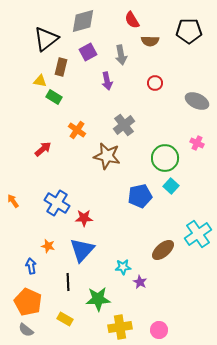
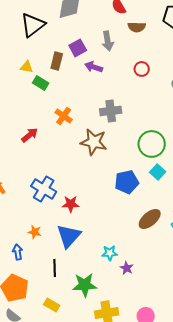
purple square: (88, 52) -> (78, 48), moved
brown rectangle: (61, 67) -> (57, 61), moved
purple arrow: (107, 81) -> (94, 67), turned 120
gray cross: (124, 125) -> (111, 111), turned 30
brown ellipse: (163, 250) -> (150, 219), moved

